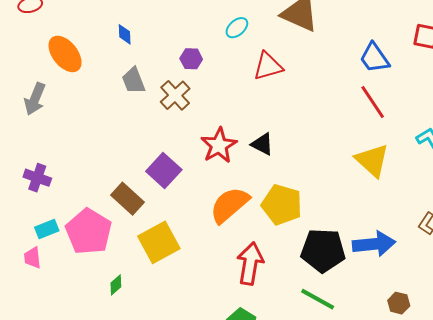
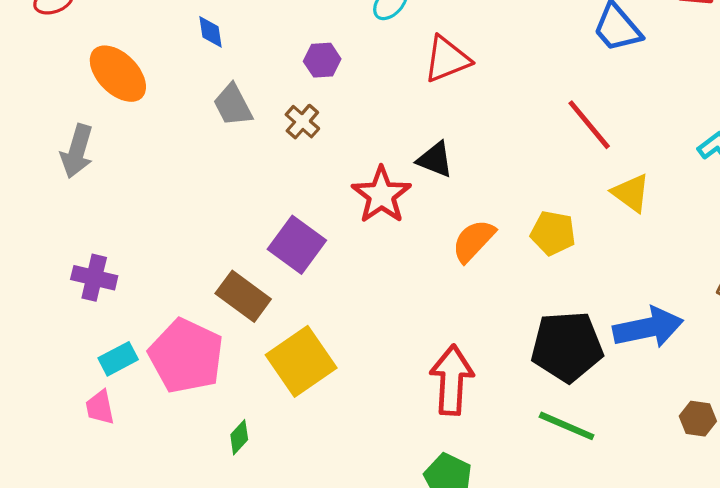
brown cross: (175, 95) -> (302, 122), size x0.7
red line: (373, 102) -> (589, 125), moved
black triangle: (262, 144) -> (435, 160), moved
yellow triangle: (372, 160) -> (631, 193), size x0.7
orange semicircle: (229, 205) -> (474, 241), moved, size x0.7
yellow pentagon: (282, 205) -> (553, 233), moved, size x0.7

